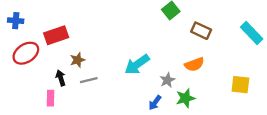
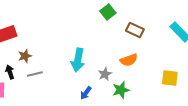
cyan arrow: (137, 64) -> (78, 60), turned -45
blue arrow: (155, 103) -> (86, 93), moved

